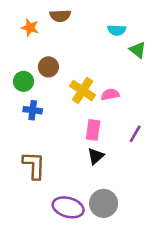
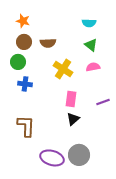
brown semicircle: (60, 16) -> (48, 43), moved
green triangle: (138, 50) -> (91, 45), moved
brown circle: (48, 67) -> (24, 42), moved
pink semicircle: (110, 94) -> (93, 67), moved
purple line: (135, 134) -> (103, 102), turned 40

